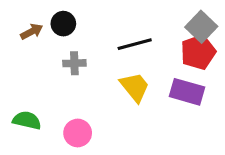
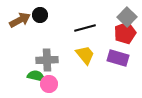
brown arrow: (32, 32) -> (20, 20), size x1.5
gray cross: (74, 63) -> (47, 60), moved, size x1.5
green semicircle: (27, 120) -> (36, 76), moved

